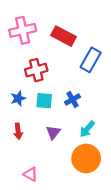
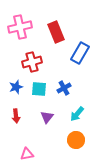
red rectangle: (63, 36) -> (56, 32), turned 40
orange circle: (86, 158) -> (76, 140), size x0.7
pink triangle: (31, 174) -> (27, 154), turned -40

